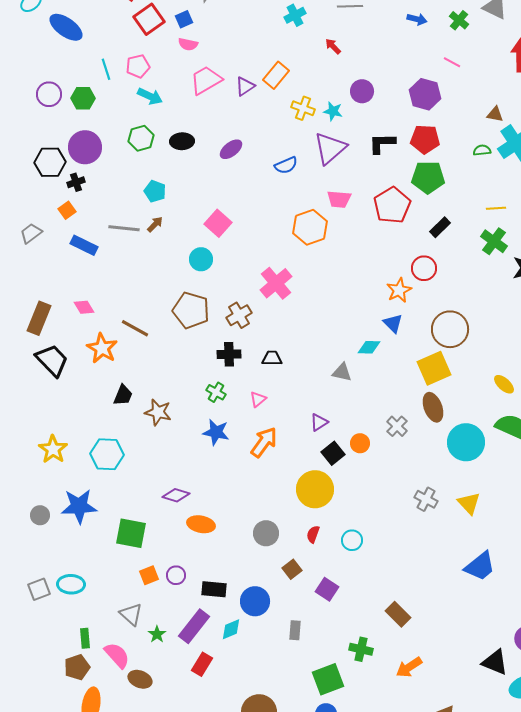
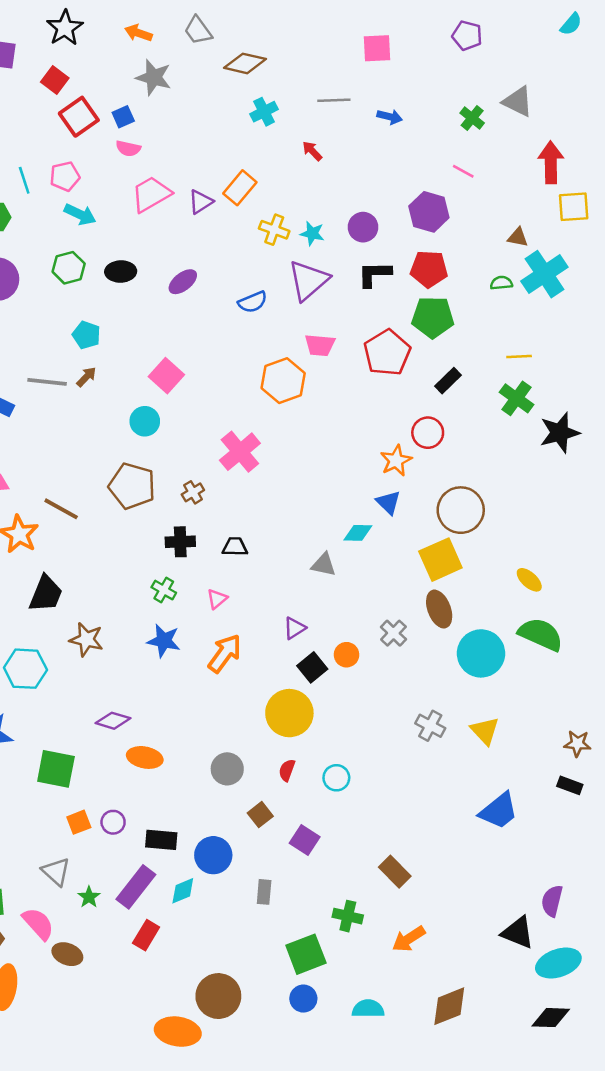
blue arrow: (417, 19) -> (390, 117), moved
purple circle: (362, 91) -> (363, 227), moved
brown cross: (239, 315) -> (193, 492), size x0.7
black trapezoid: (123, 395) -> (46, 594), size x1.4
brown star: (158, 412) -> (86, 639), moved

